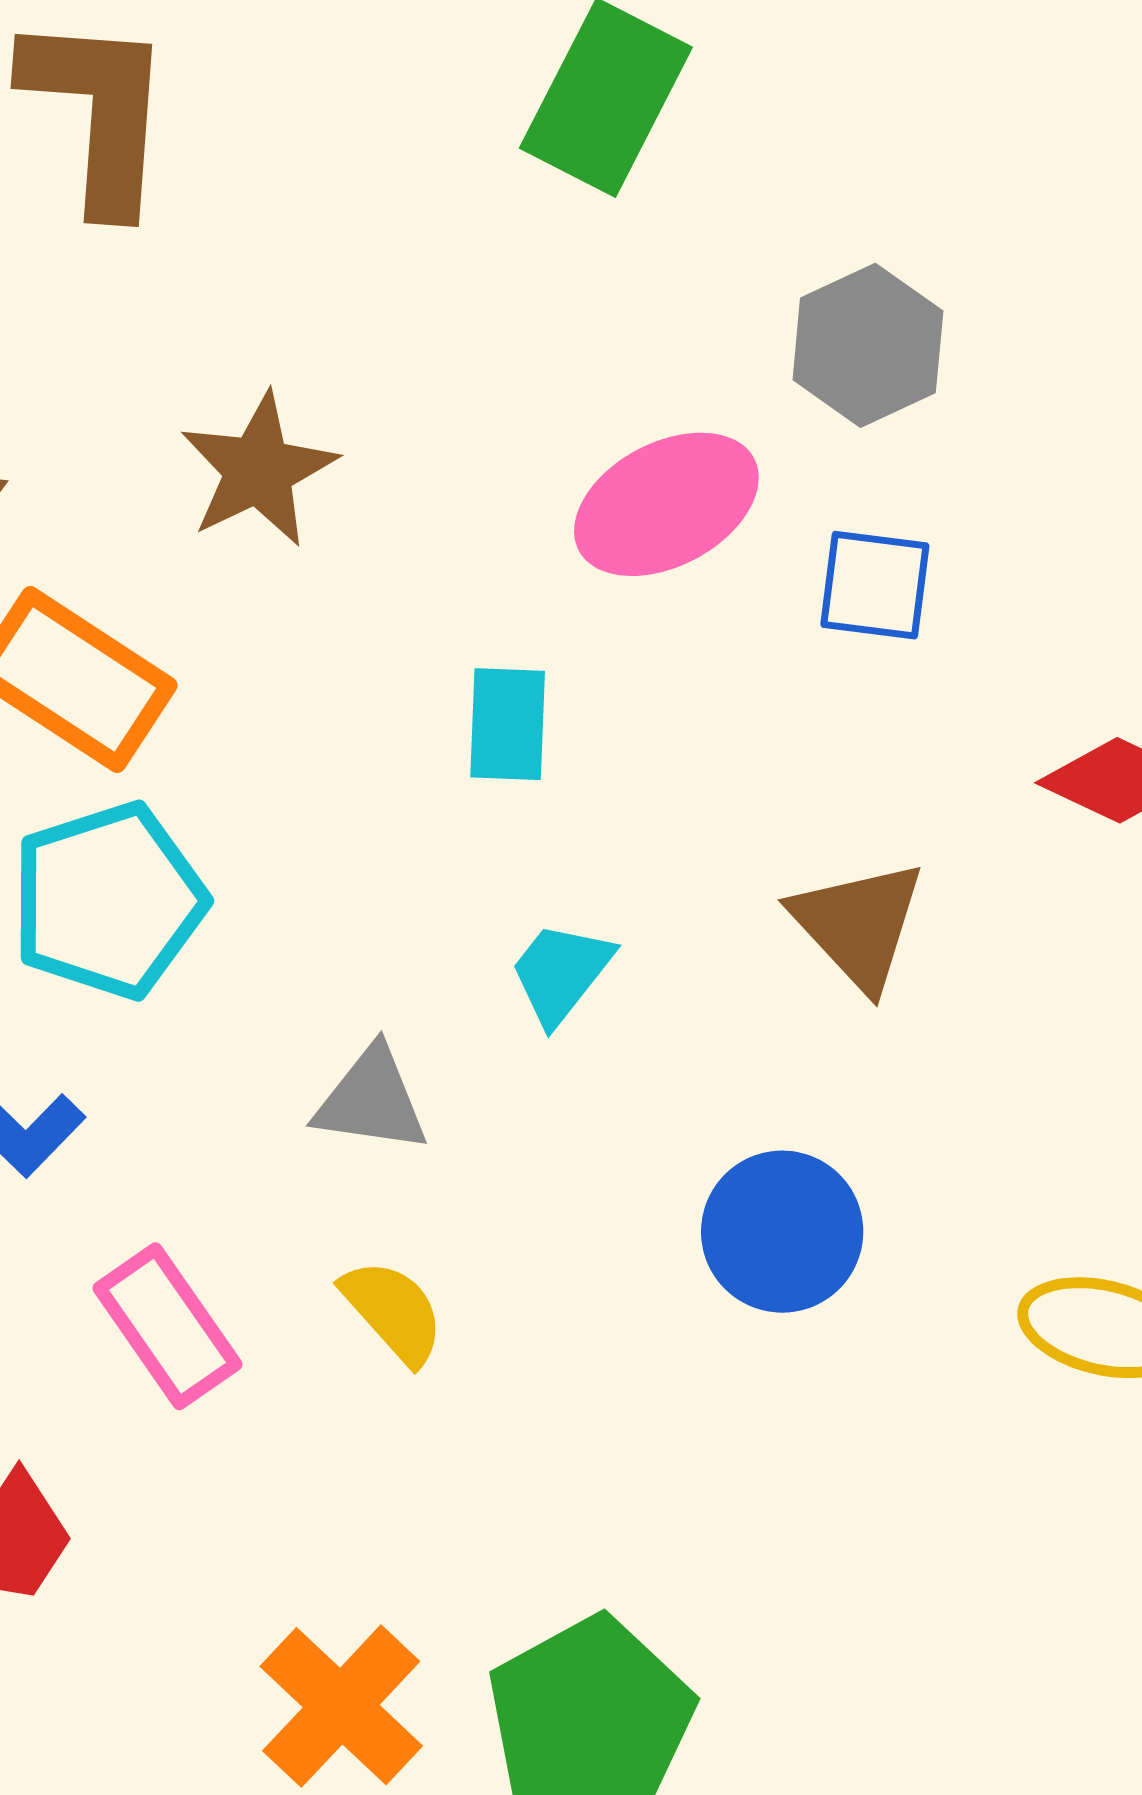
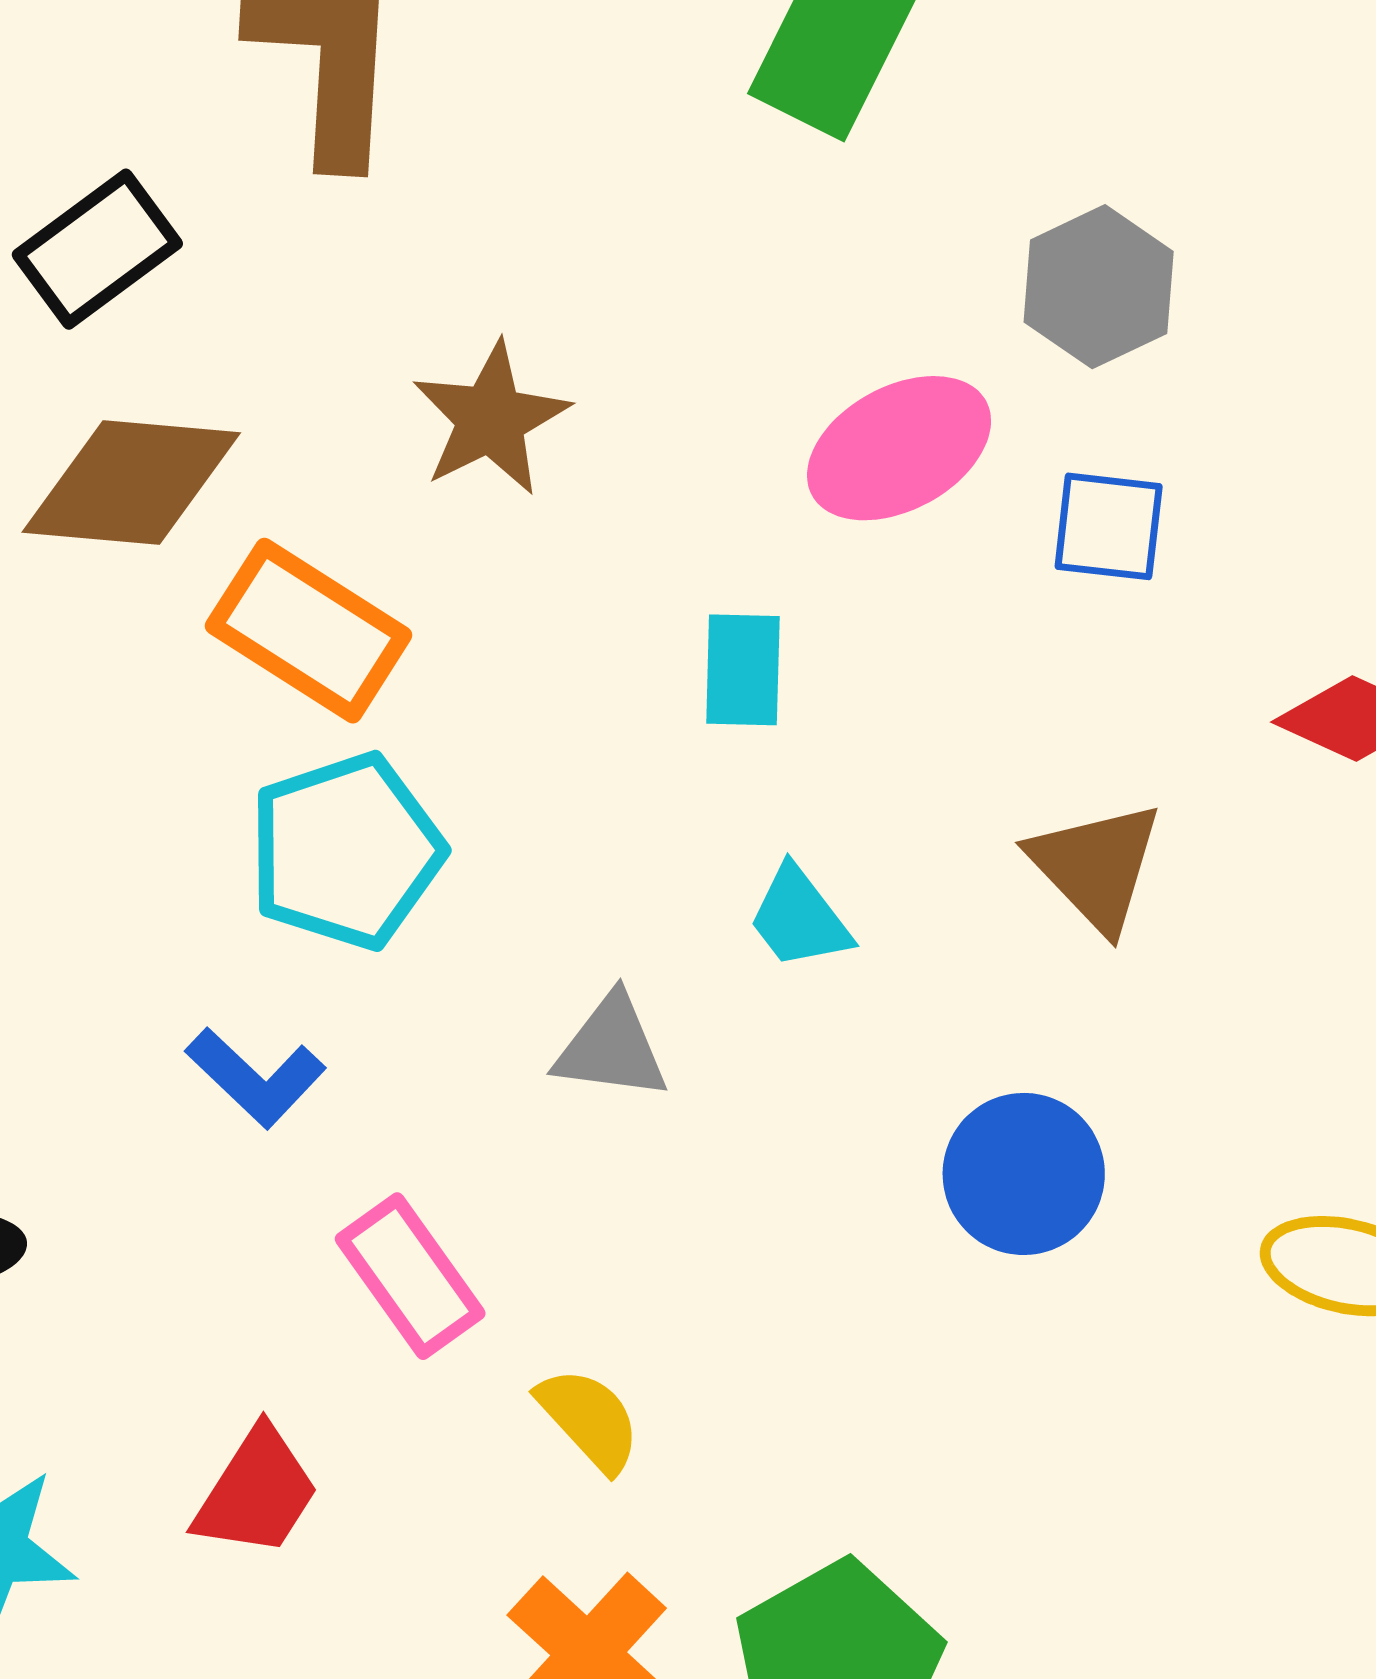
cyan trapezoid: (561, 973) -> (799, 918), turned -75
yellow semicircle: (393, 1311) -> (589, 1419), moved

